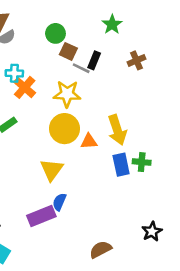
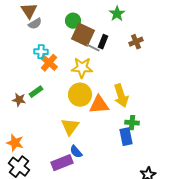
brown square: (68, 51) -> (83, 35), size x1.6
orange triangle: (89, 141) -> (99, 105), size x1.5
green cross: (142, 162) -> (132, 123), moved
blue rectangle: (121, 165) -> (126, 137), moved
blue semicircle: (59, 202) -> (76, 152), turned -64

